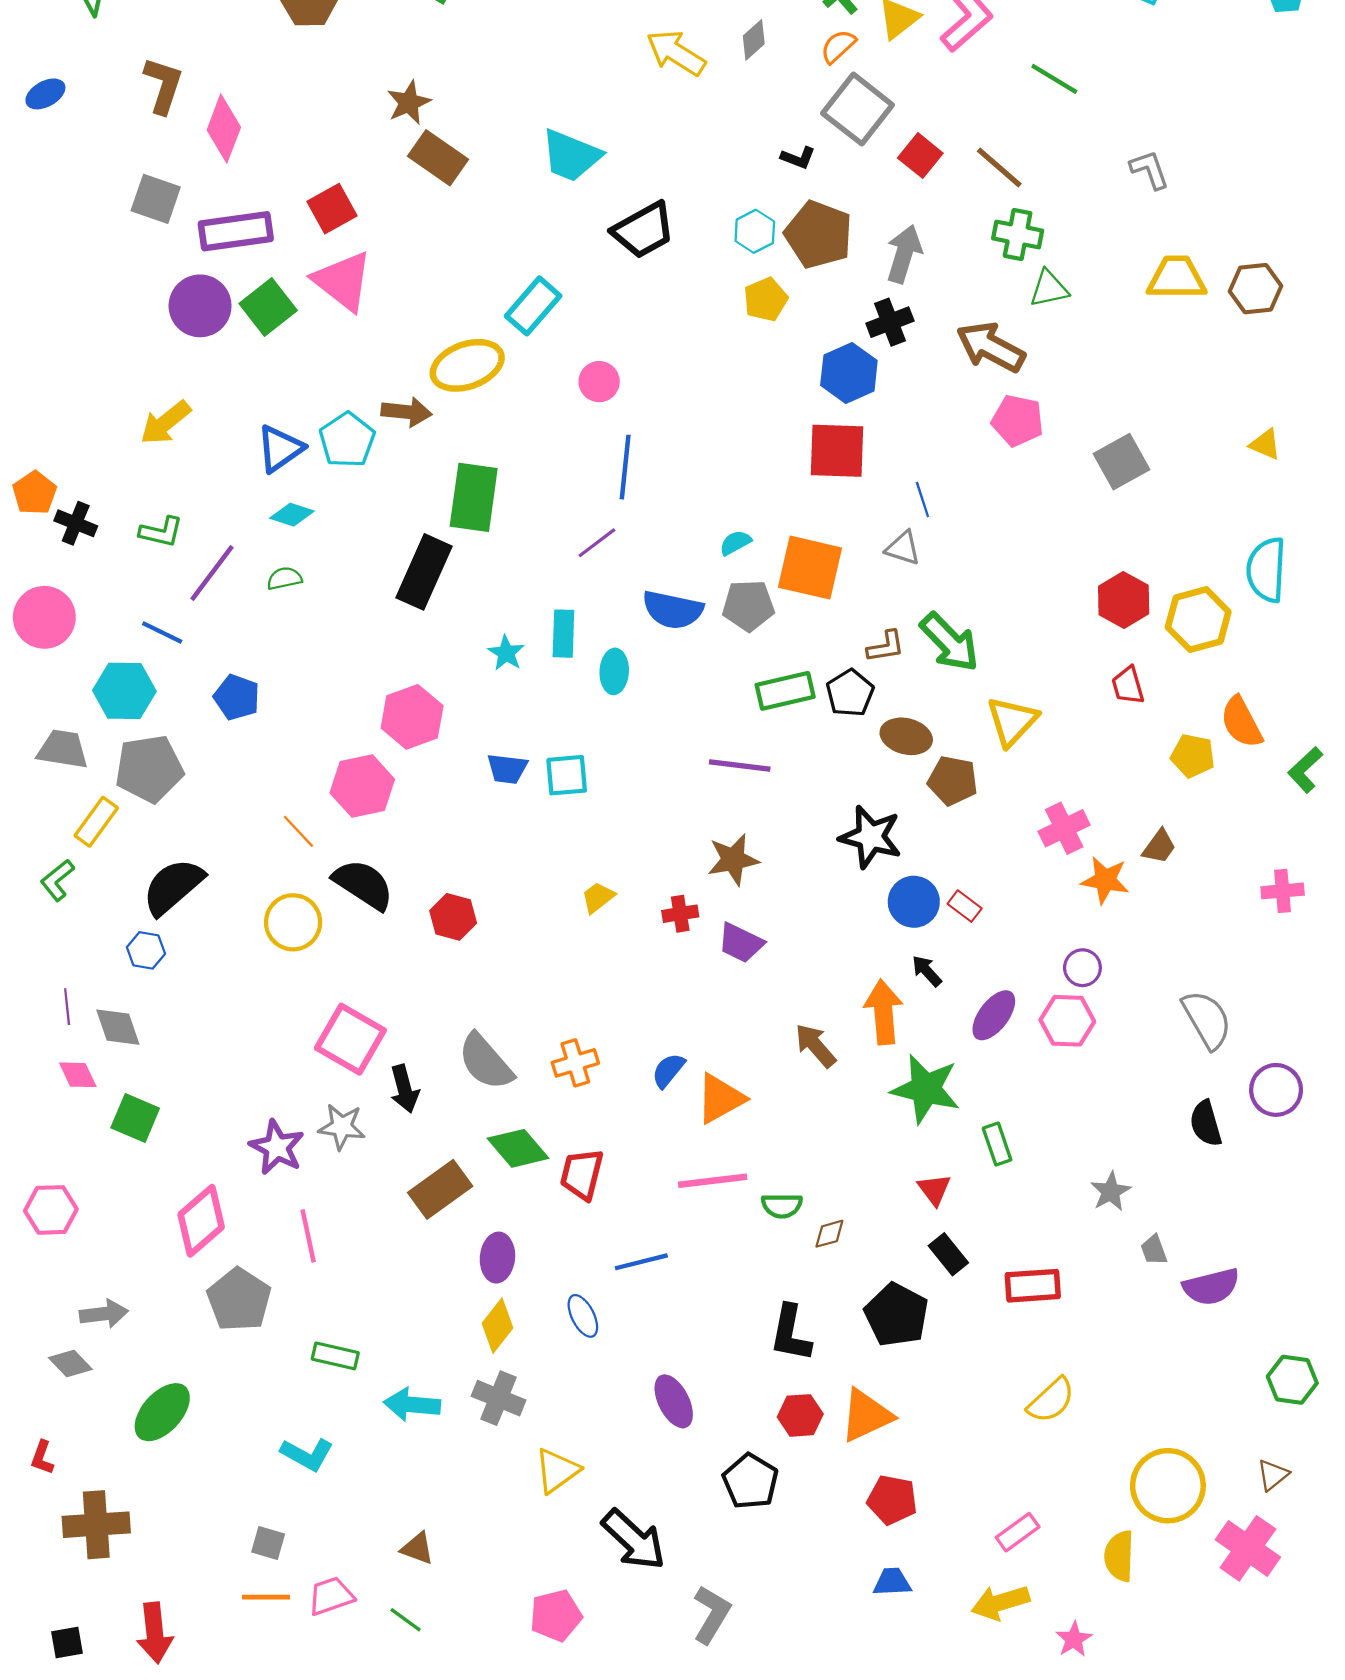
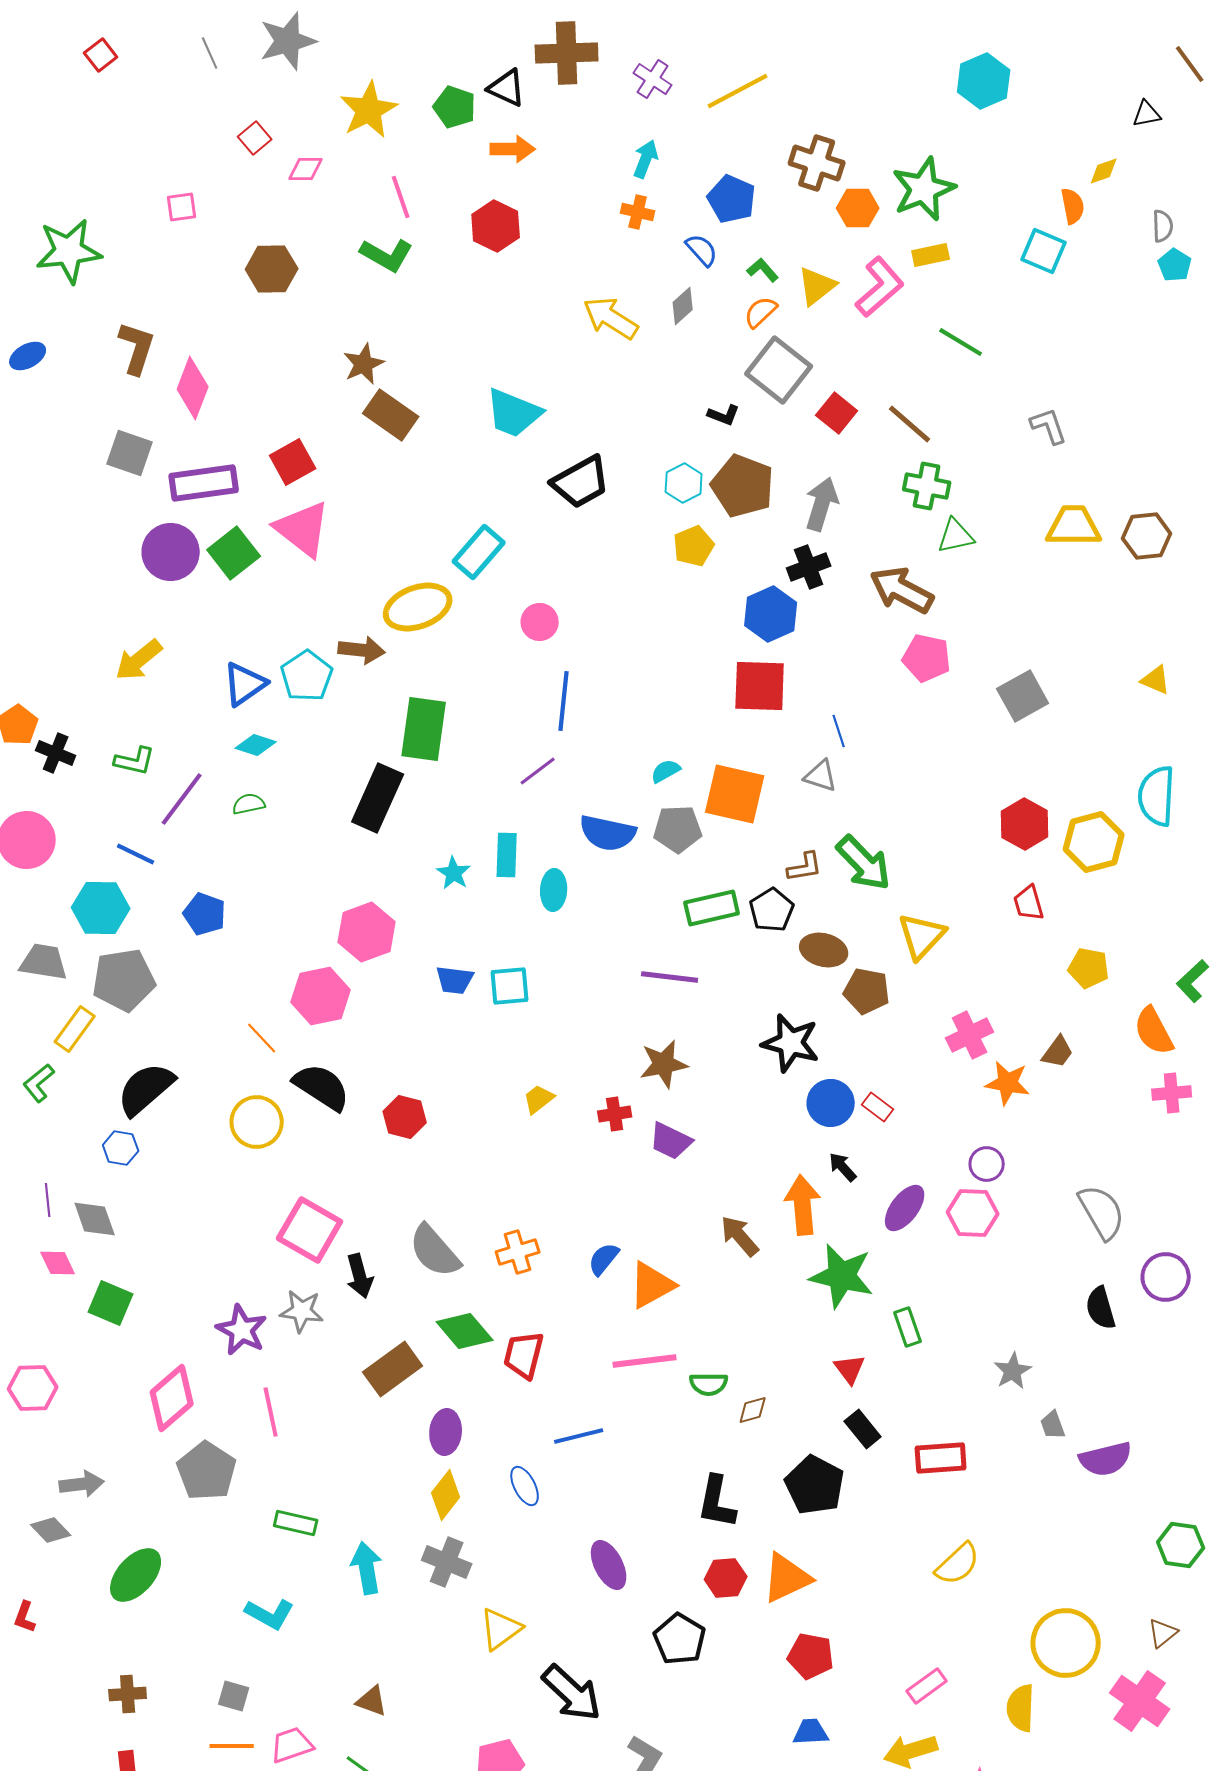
orange semicircle: (1241, 722) -> (1154, 1031), moved
cyan arrow: (412, 1405) -> (367, 1568), turned 75
brown cross: (96, 1525) -> (128, 1694), moved, size x0.6

